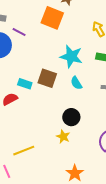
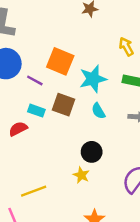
orange square: (52, 18) -> (60, 61), moved
purple line: (19, 32) -> (35, 80), moved
cyan star: (71, 56) -> (93, 79), turned -30

